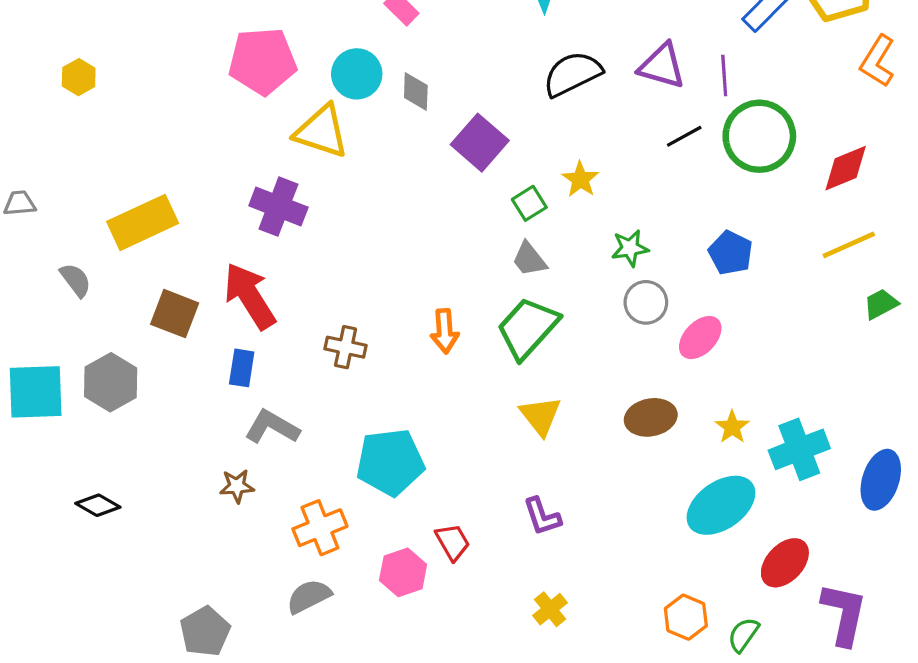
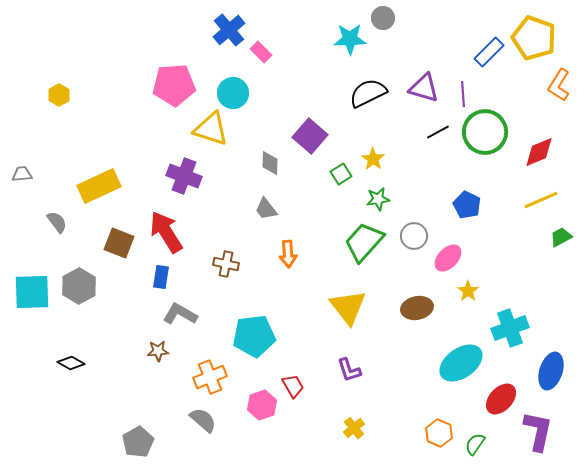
gray diamond: (416, 91) -> (270, 163), moved
green star: (630, 248) -> (378, 199), moved
gray trapezoid: (529, 259) -> (266, 209), moved
green trapezoid: (528, 328) -> (364, 242), moved
yellow triangle: (540, 416) -> (348, 307), size x1.4
yellow star: (732, 427) -> (468, 291), moved
blue ellipse: (881, 480) -> (551, 371), moved
gray semicircle: (309, 596) -> (203, 420), turned 68

